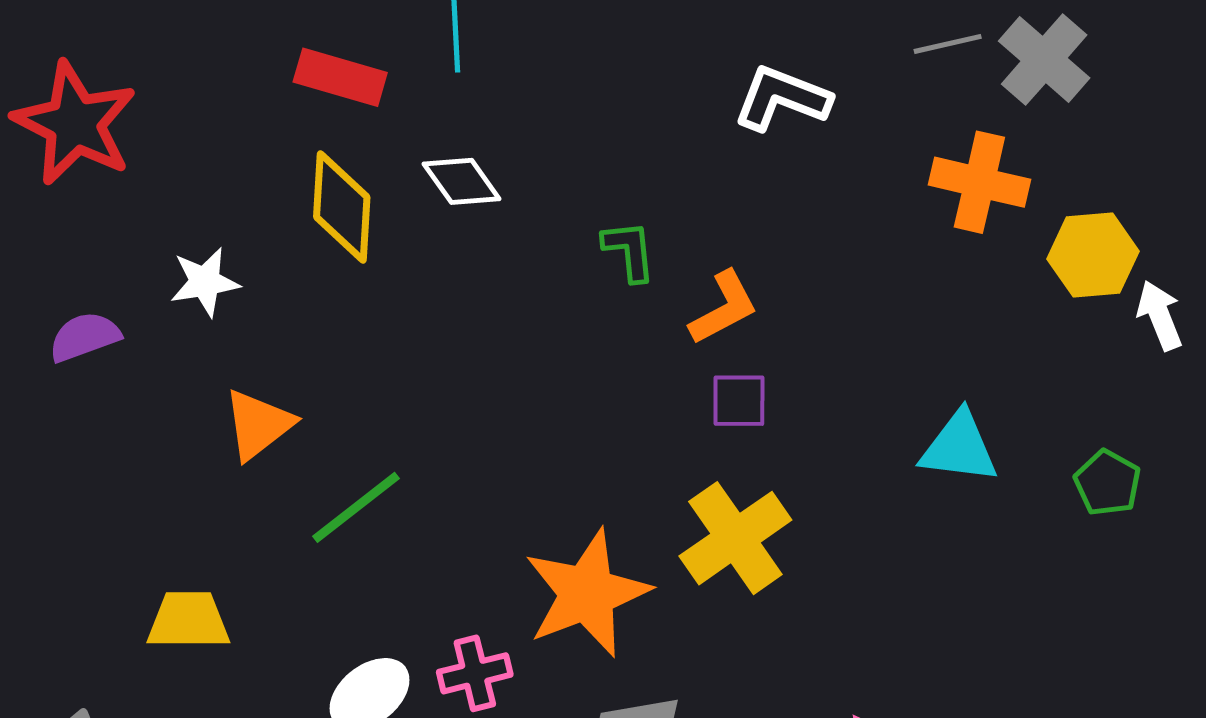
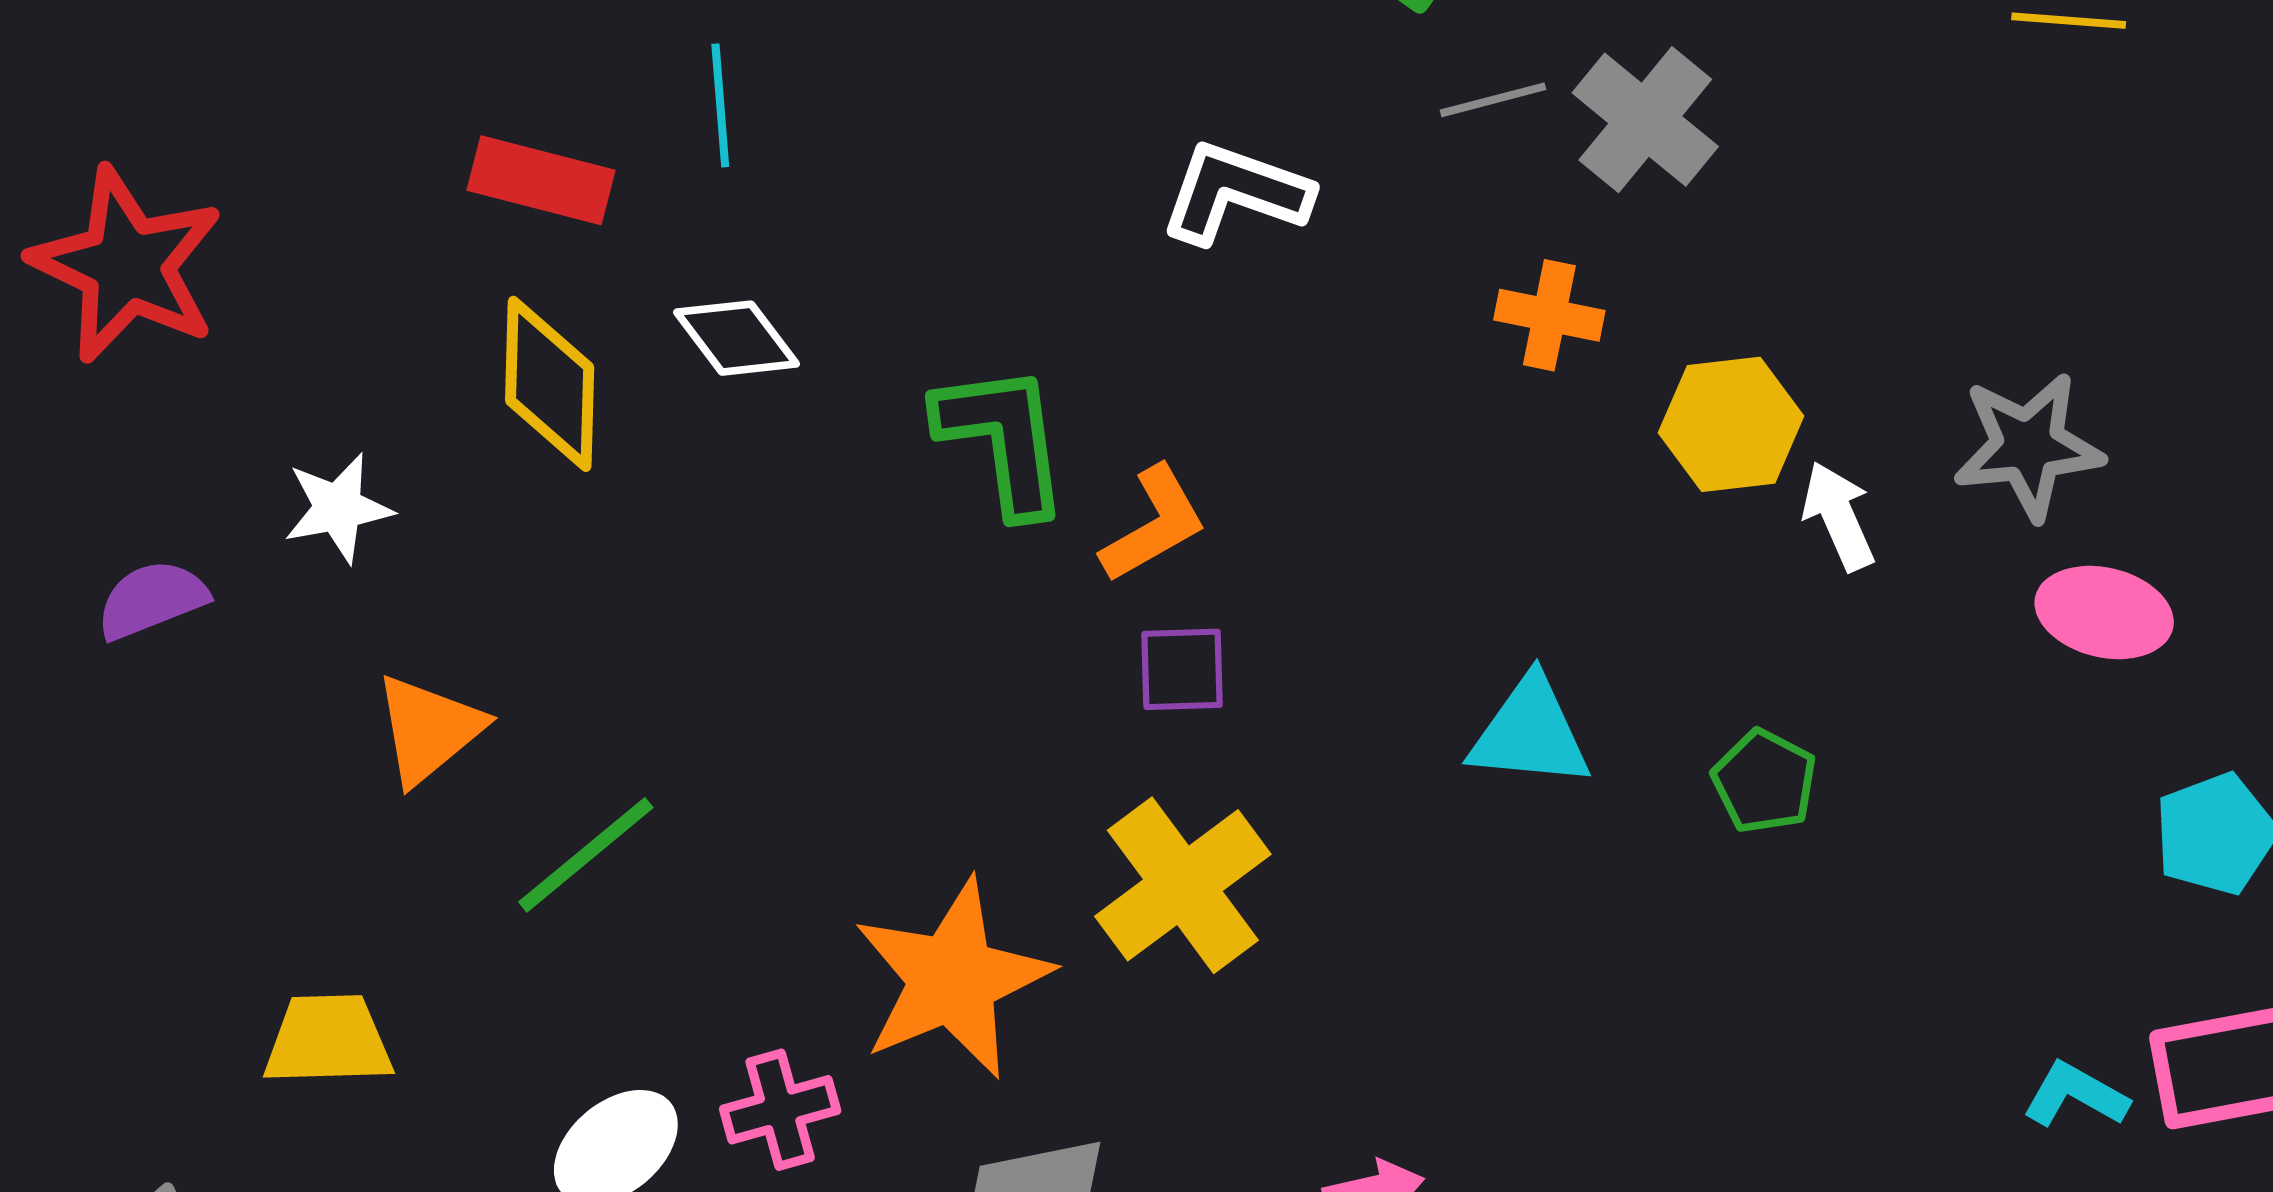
orange cross: (979, 182) -> (1549, 315), size x0.7
green L-shape: (629, 251) -> (1003, 439), size x1.6

